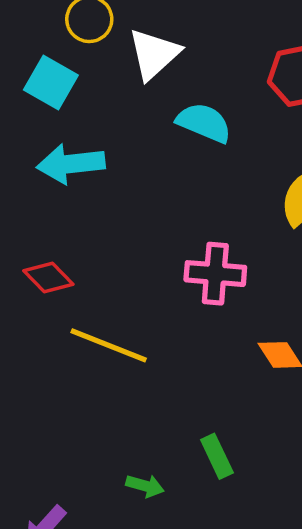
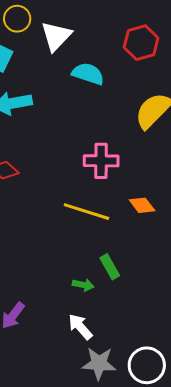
yellow line: (109, 345) -> (86, 212), moved
green arrow: (145, 486) -> (83, 285), moved

